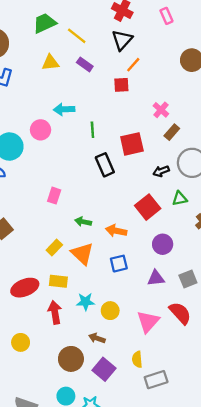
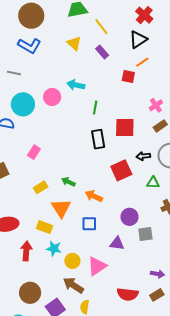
yellow triangle: (50, 63) -> (74, 43), turned 35
pink rectangle: (54, 196) -> (34, 152), moved
red square: (148, 207) -> (121, 170), moved
yellow rectangle: (54, 248) -> (41, 187), moved
gray square: (188, 279) -> (145, 234), moved
yellow rectangle: (58, 281) -> (45, 227), moved
red semicircle: (180, 313) -> (128, 294), moved, turned 125
pink triangle: (148, 322) -> (97, 266), moved
brown arrow: (97, 338) -> (73, 285), moved, size x1.5

